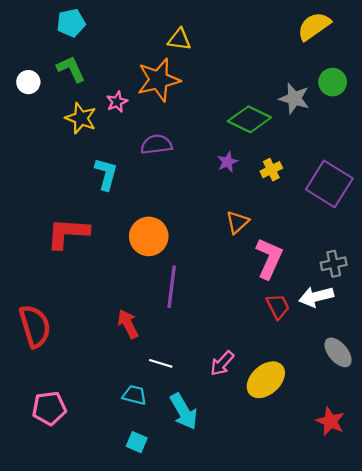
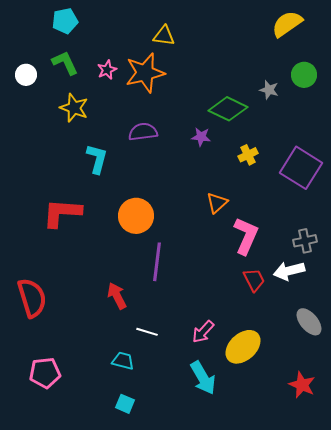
gray star: (294, 98) -> (269, 90), size x0.7
pink star: (117, 102) -> (107, 70), moved
purple star: (228, 162) -> (201, 137), moved, turned 30
cyan arrow: (184, 411) -> (203, 378), moved

